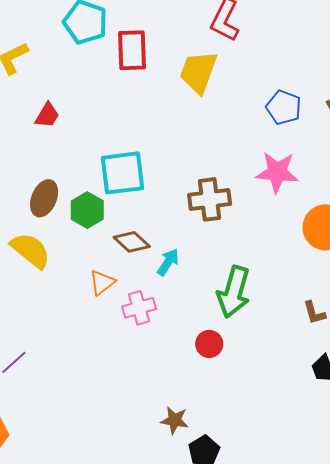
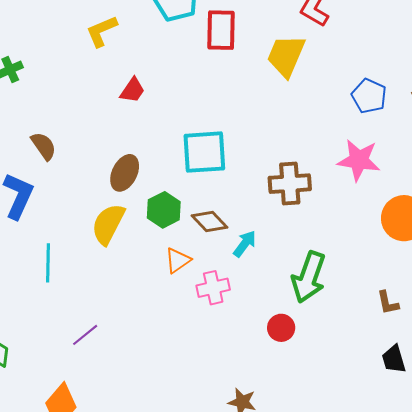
green hexagon: (87, 210) -> (164, 210), moved
yellow semicircle: (31, 250) -> (108, 224), turned -105

